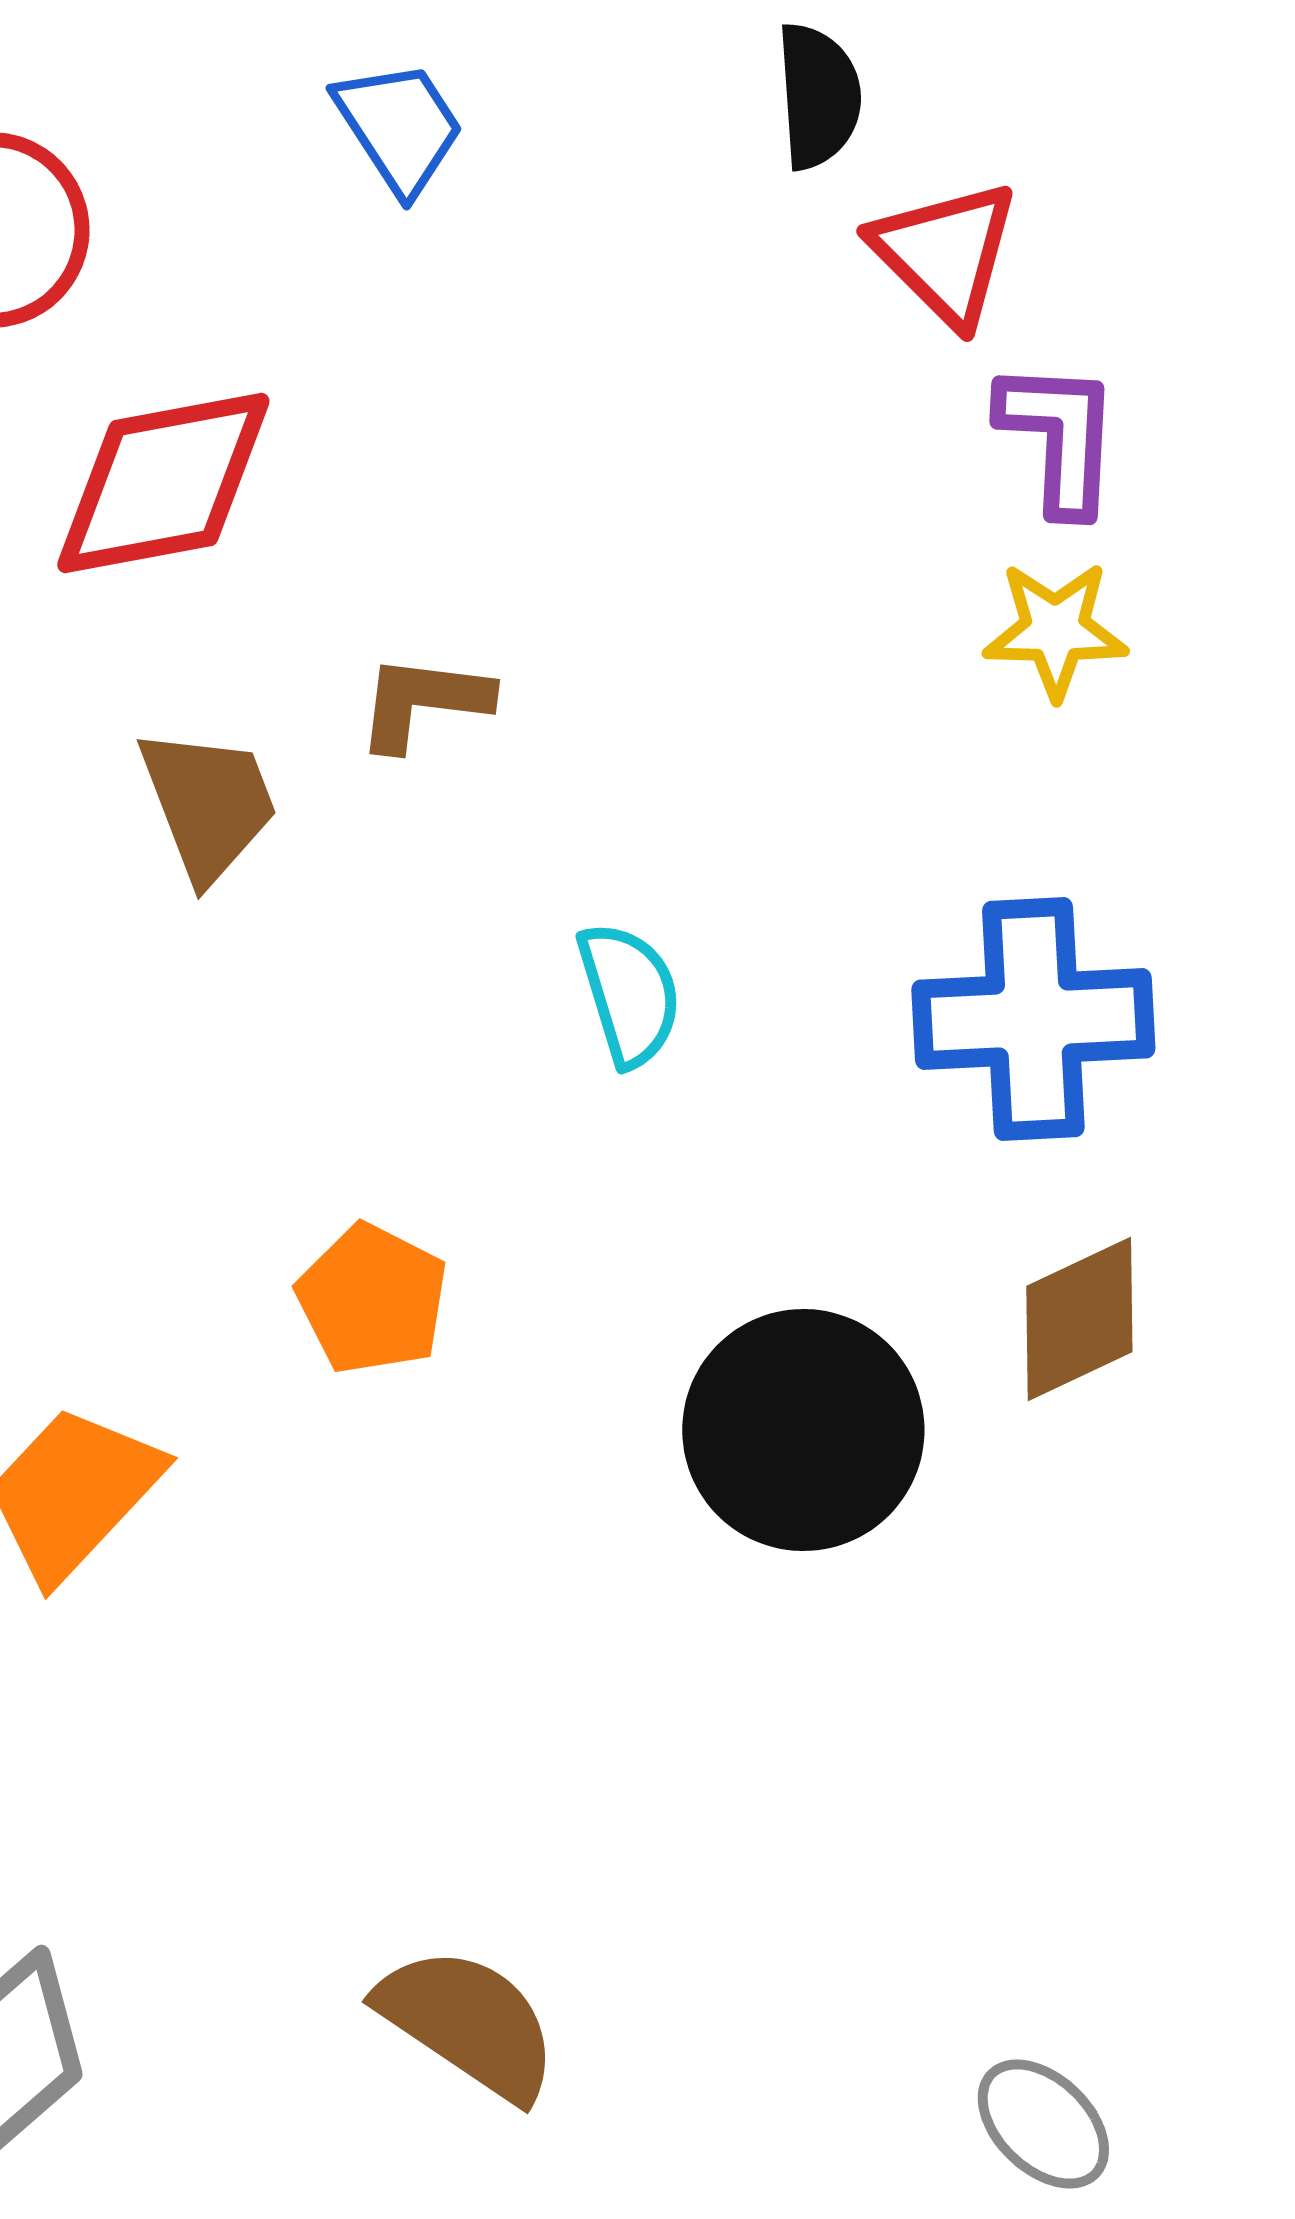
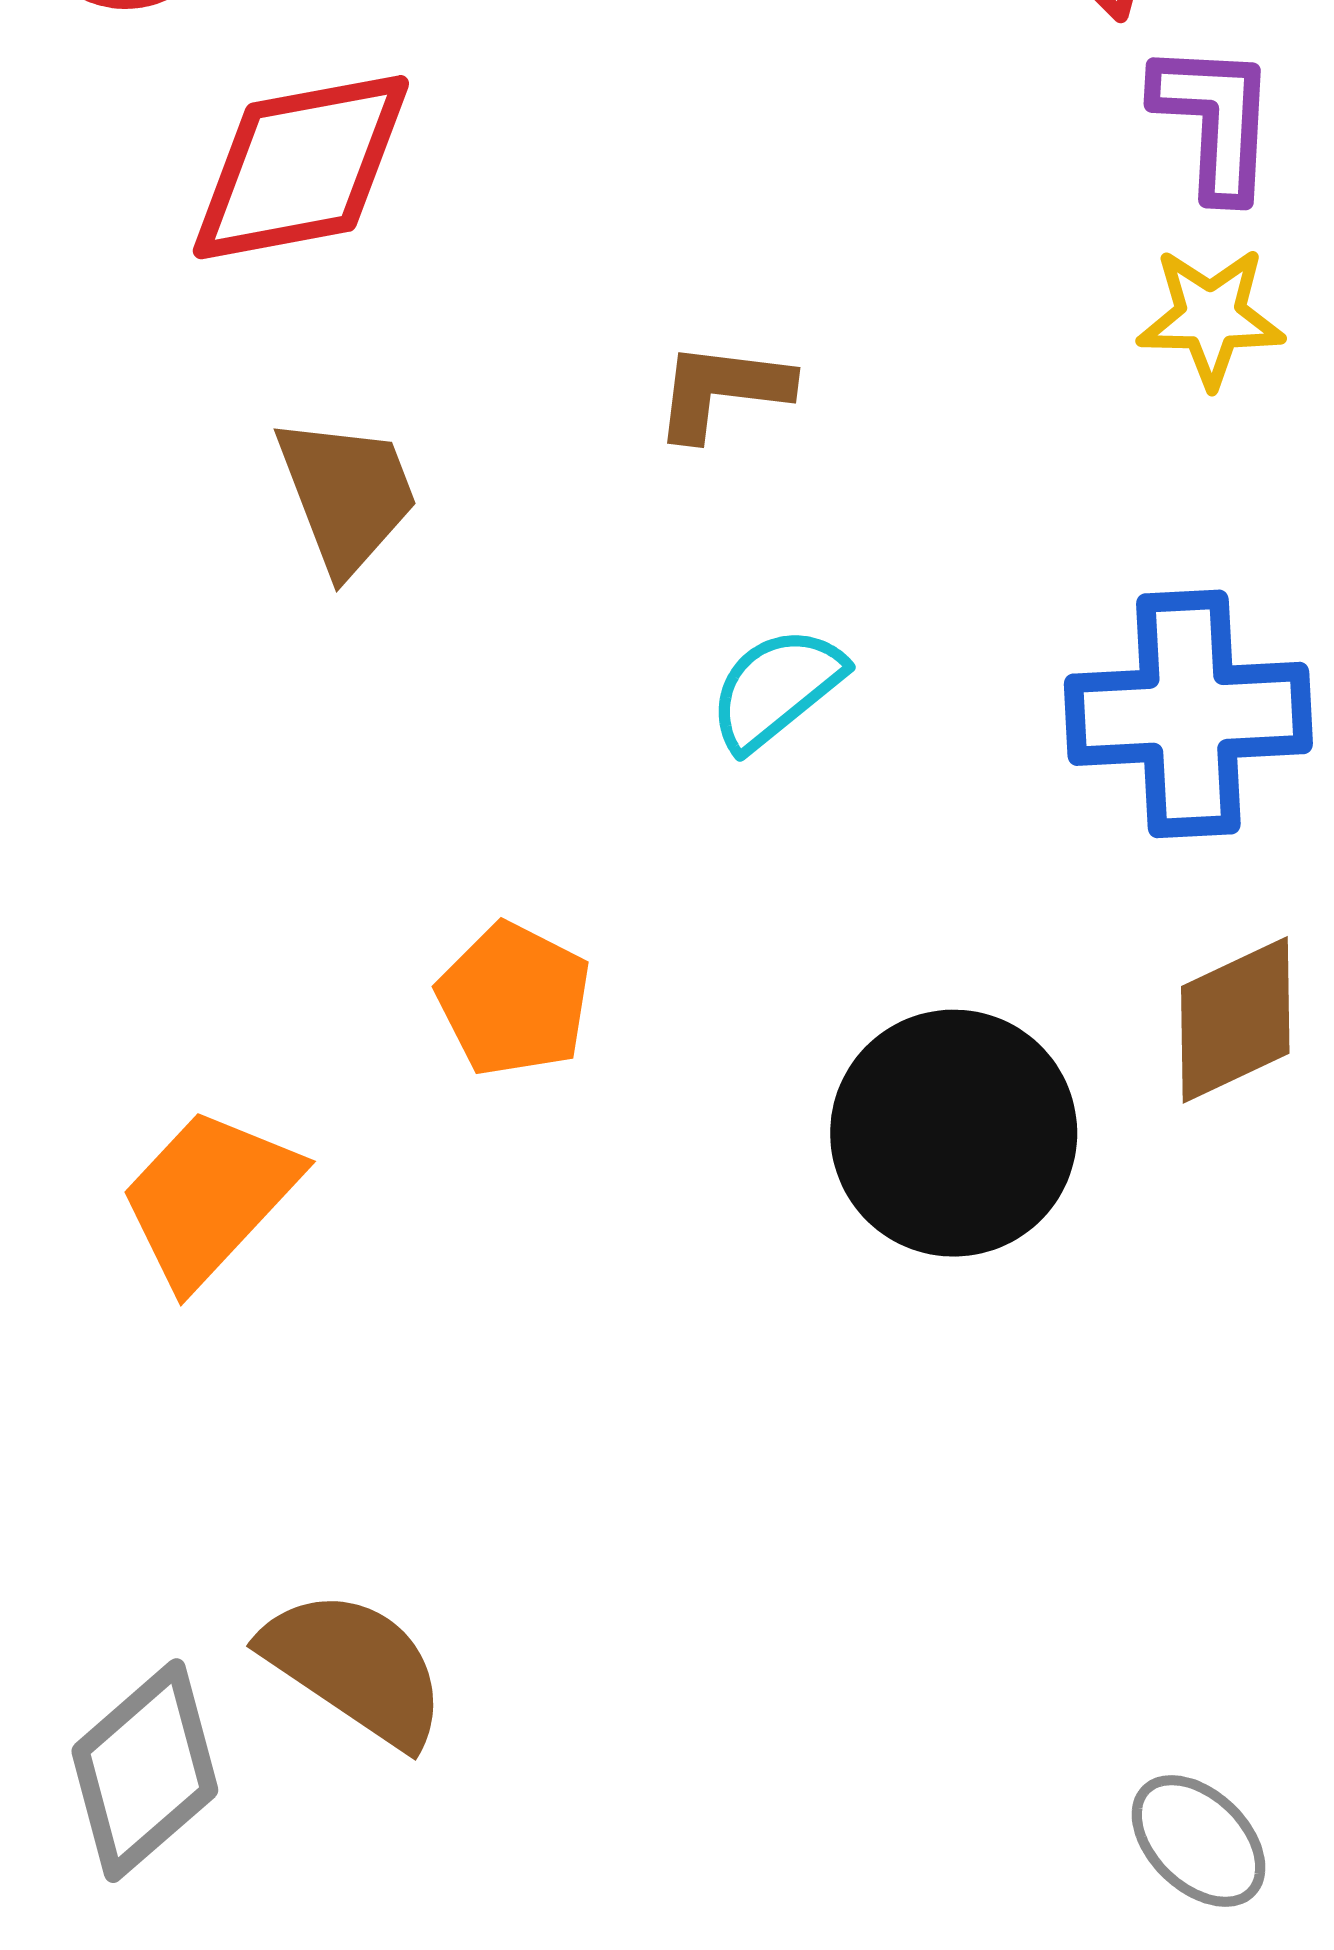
brown L-shape: (423, 702) -> (722, 391), moved
cyan semicircle: (629, 994) -> (776, 688), turned -112
brown semicircle: (468, 2023) -> (355, 1668), moved

